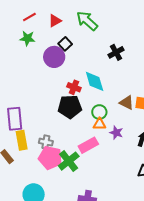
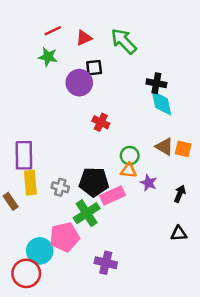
black square: (65, 44) -> (94, 68), turned 32
black cross: (116, 52) -> (156, 83), turned 35
cyan diamond: (95, 81) -> (162, 103), moved
black pentagon: (70, 107) -> (94, 182), moved
pink pentagon: (50, 158) -> (64, 237), moved, turned -30

